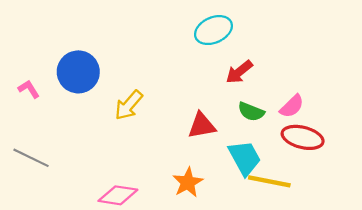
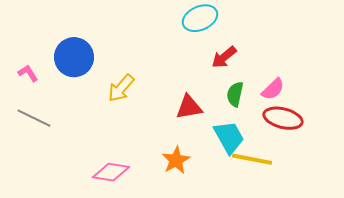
green semicircle: (251, 112) -> (235, 94), turned 80
gray line: (31, 158) -> (34, 118), moved

